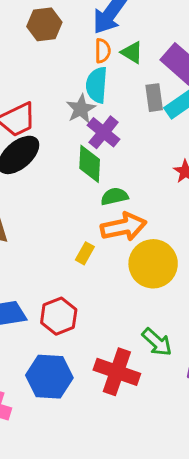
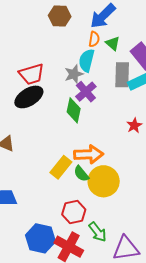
gray rectangle: (154, 98) -> (122, 75), size x1.4
green semicircle: (114, 196) -> (81, 174), moved, turned -126
yellow rectangle: (85, 253) -> (61, 167), size x1.6
red hexagon: (59, 316) -> (74, 212), moved
blue hexagon: (49, 377) -> (40, 238), moved

